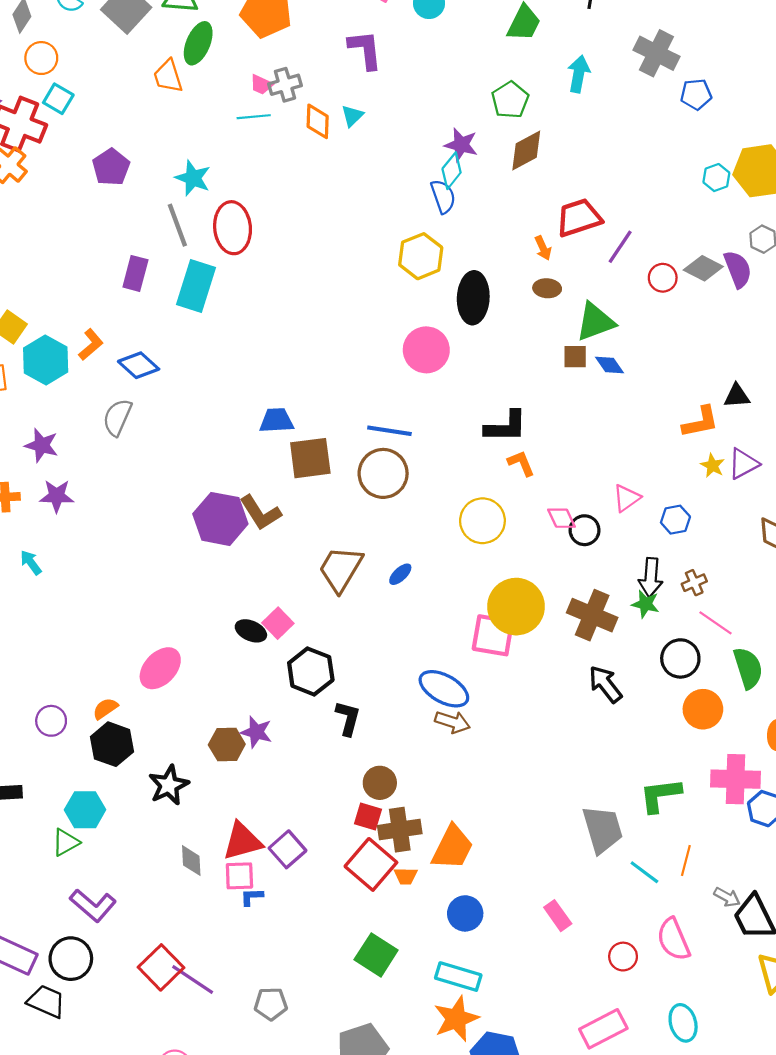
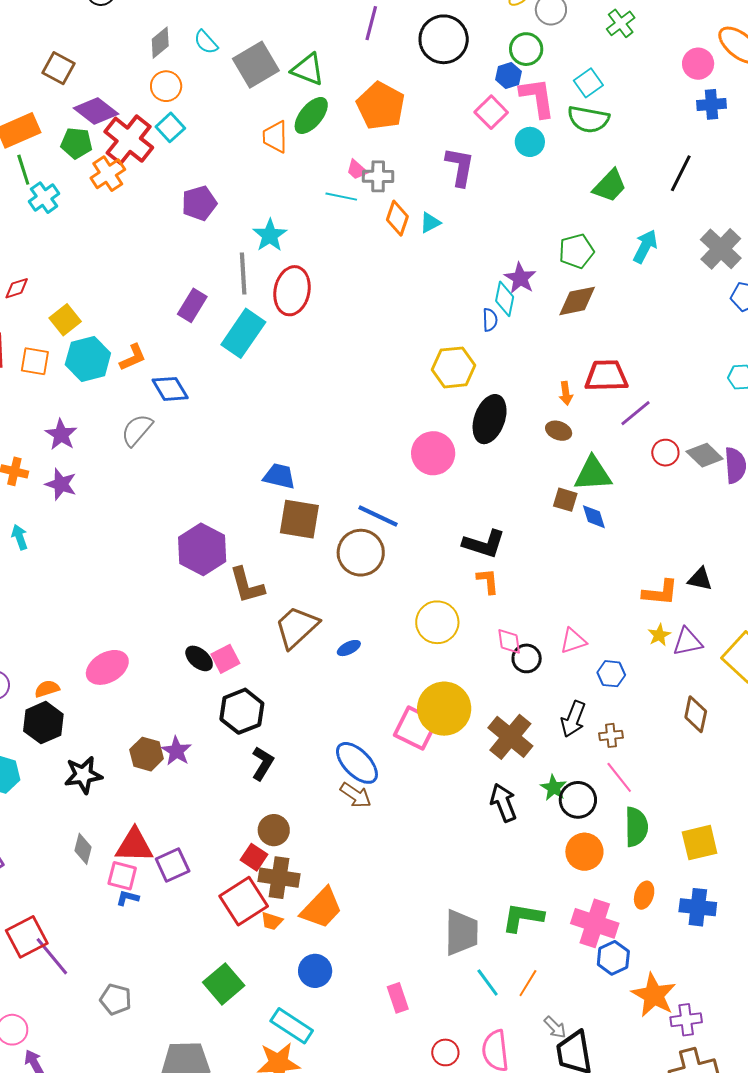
cyan diamond: (452, 171) -> (505, 299), turned -44
blue semicircle: (443, 196) -> (490, 320), size x0.7
brown L-shape: (260, 513) -> (247, 585), moved
green star: (645, 604) -> (554, 788), moved

